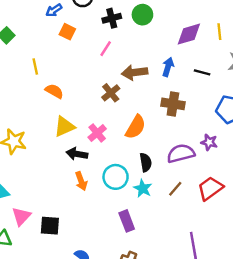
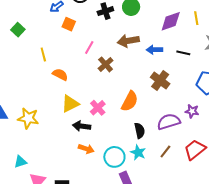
pink line: (106, 49) -> (89, 48), moved
blue arrow: (168, 67) -> (154, 50), turned -105
brown arrow: (135, 72) -> (128, 41), moved
brown cross: (111, 93) -> (106, 64), moved
brown cross: (173, 104) -> (160, 80), turned 30
cyan circle: (116, 177) -> (114, 157), moved
orange arrow: (81, 181) -> (86, 149), turned -49

